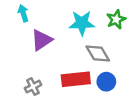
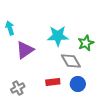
green star: (116, 19) -> (86, 43), moved
red rectangle: (76, 79) -> (53, 82), size x0.6

